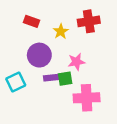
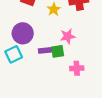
purple circle: (39, 55) -> (23, 33), moved
pink cross: (87, 98) -> (77, 68), size x0.6

